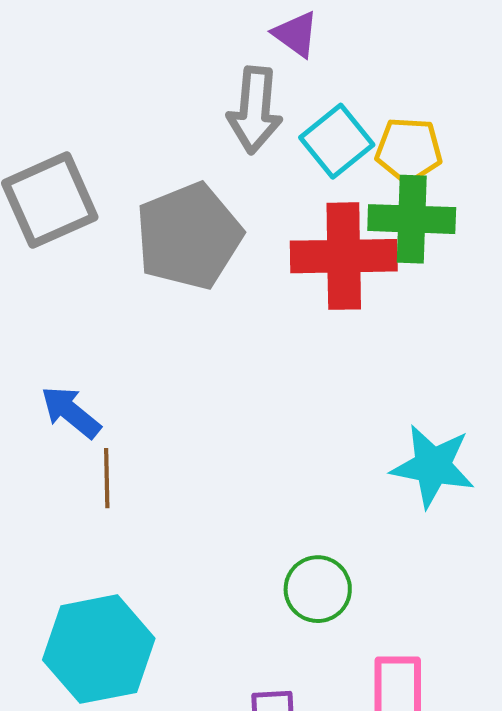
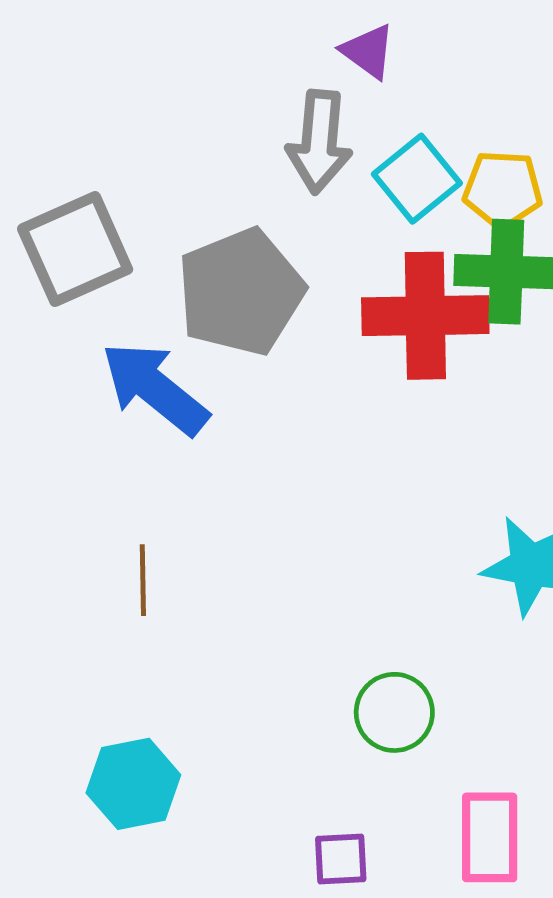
blue arrow: (71, 412) -> (155, 388), moved, size x1.5
cyan hexagon: (99, 649) -> (133, 784), size x0.7

